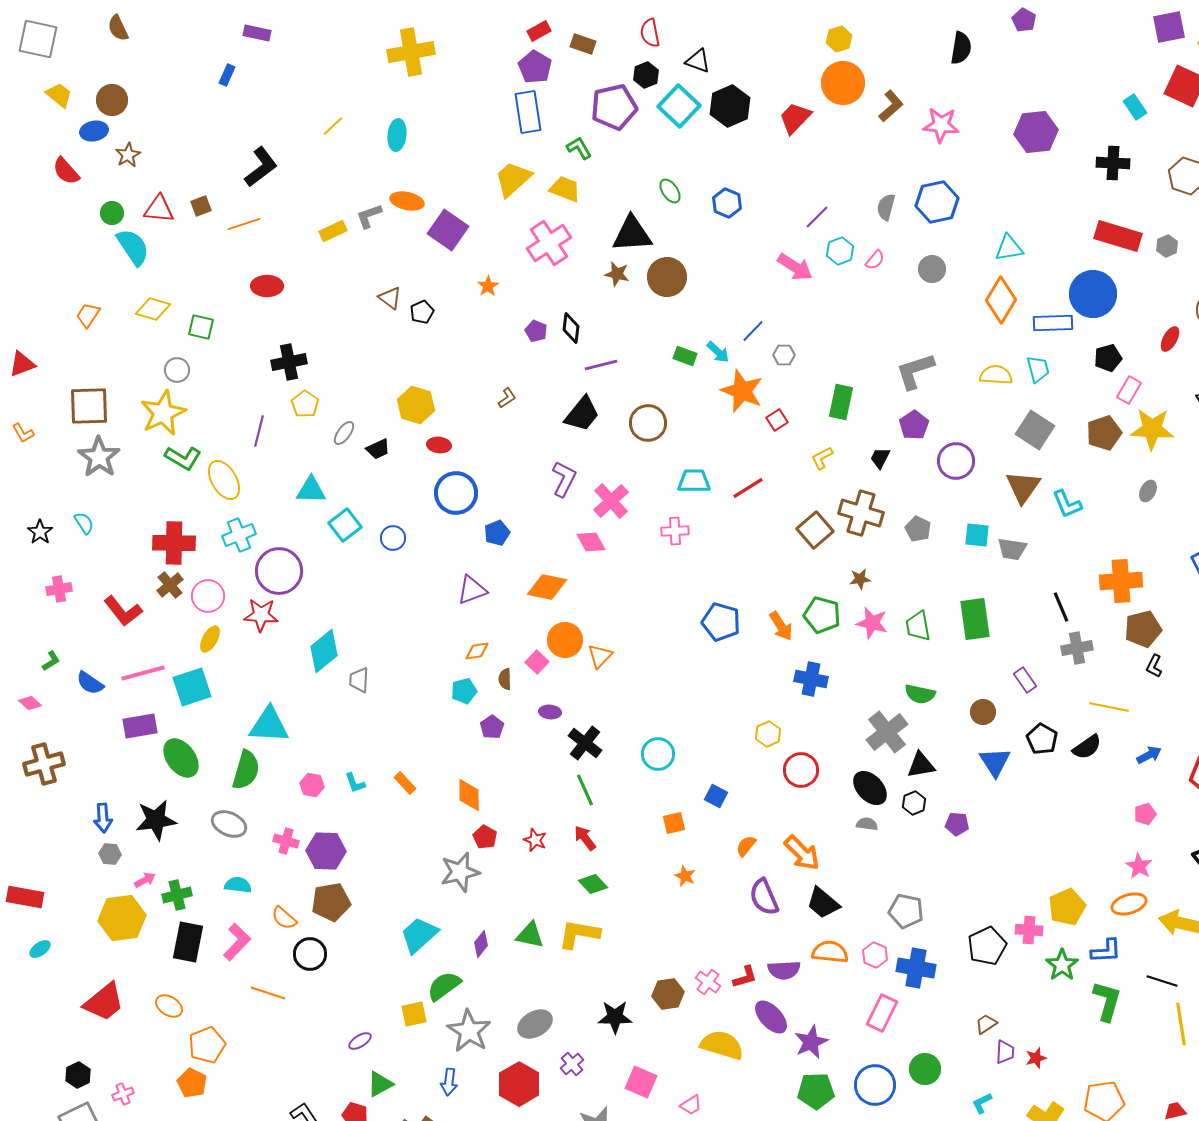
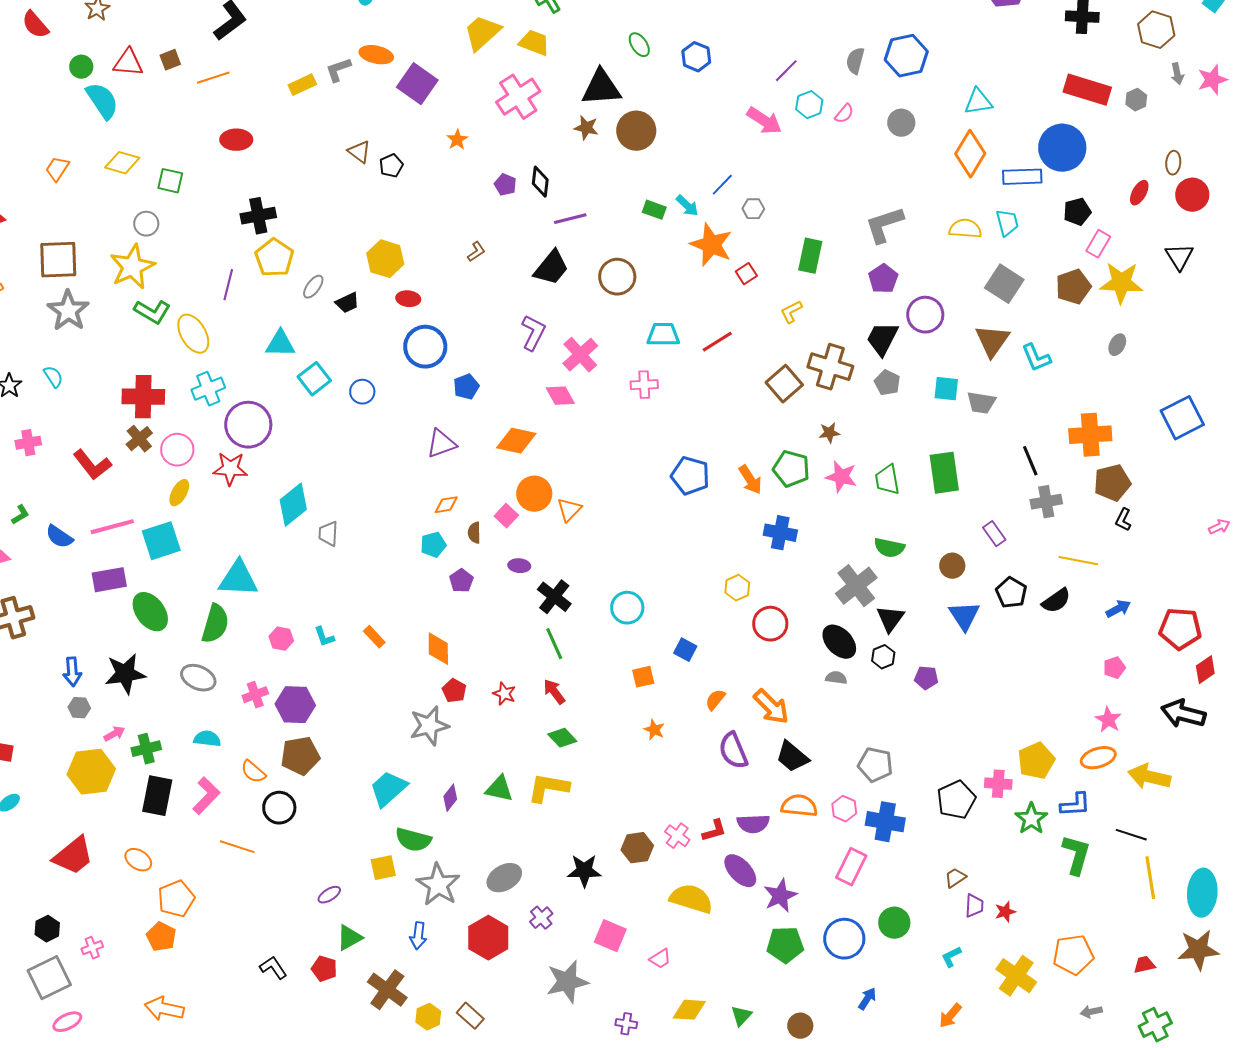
yellow pentagon: (305, 404) -> (274, 258), size x1.4
black trapezoid: (880, 458) -> (882, 339), moved, size x1.6
black triangle: (921, 765) -> (890, 619), turned -44
pink cross: (286, 841) -> (255, 695), turned -35
green semicircle: (444, 986) -> (413, 840), turned -129

